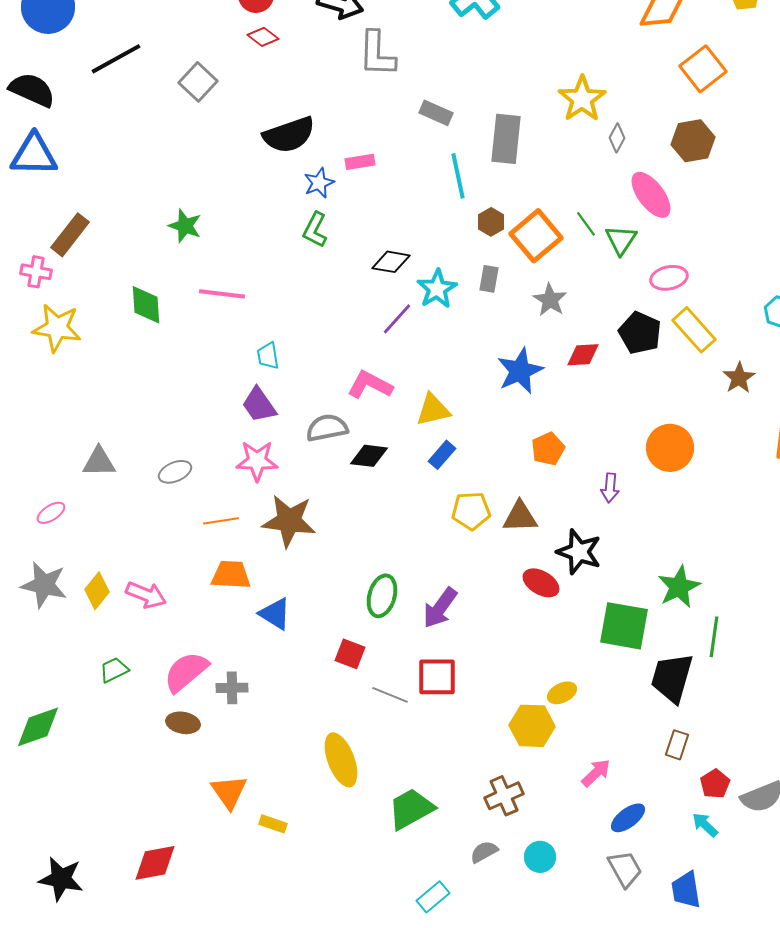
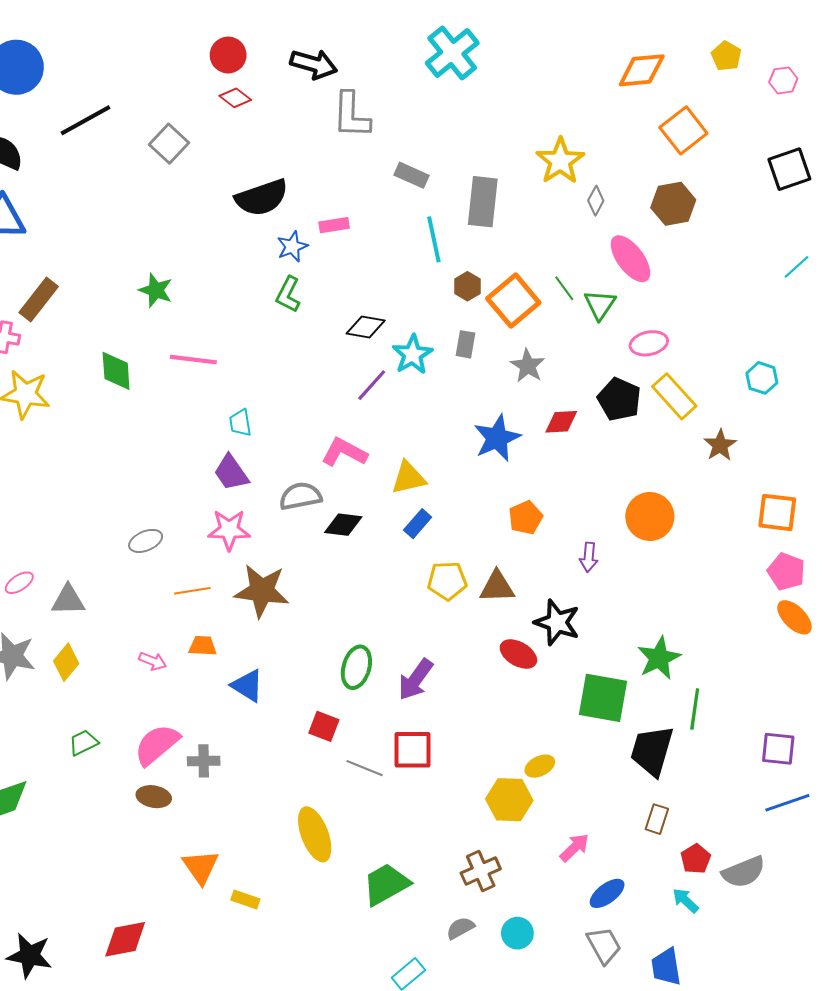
gray triangle: (99, 462) -> (68, 600), moved
orange trapezoid: (231, 575) -> (203, 646), size x0.7
pink arrow: (146, 595) -> (153, 661), moved, size x0.7

